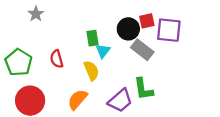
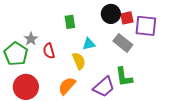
gray star: (36, 14) -> (31, 39), moved
black circle: (128, 29) -> (111, 14), moved
green rectangle: (93, 38) -> (70, 22), moved
cyan triangle: (103, 51) -> (89, 44), turned 40

